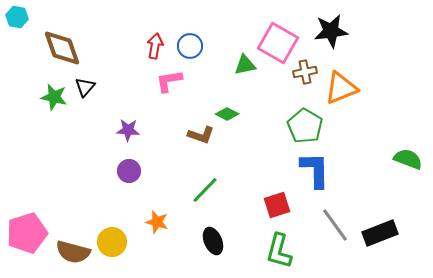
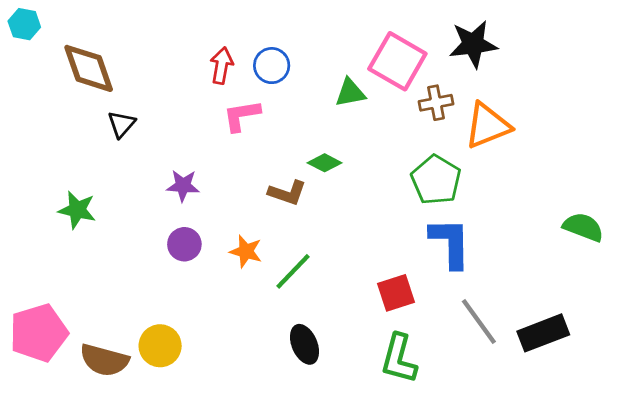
green star: (54, 97) -> (77, 210), moved
orange star: (157, 222) -> (246, 251), moved

